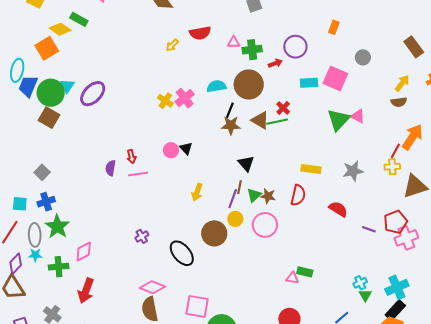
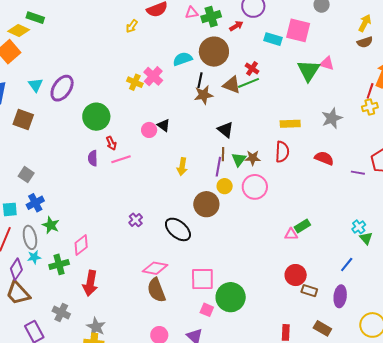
cyan rectangle: (309, 83) -> (273, 39), turned 30
green circle: (51, 93) -> (96, 117), moved
green star: (57, 226) -> (51, 225), size x0.7
green rectangle: (305, 272) -> (302, 226), turned -35

